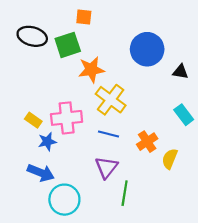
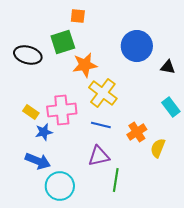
black ellipse: (32, 36) -> (28, 55), moved
purple triangle: (106, 167) -> (99, 156), turned 40

